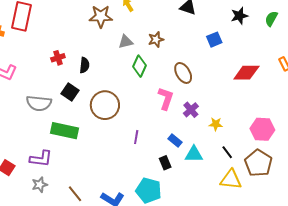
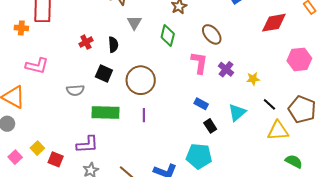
gray triangle: (126, 42) -> (134, 23), moved, turned -35
gray semicircle: (39, 103) -> (75, 90), size x0.7
pink hexagon: (262, 129) -> (299, 59), moved
purple line: (136, 137) -> (144, 115), moved
blue rectangle: (175, 141) -> (201, 104), moved
cyan triangle: (194, 154) -> (237, 112), turned -30

